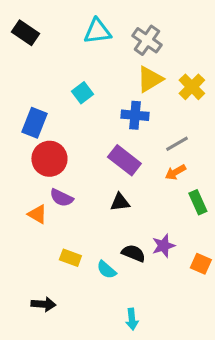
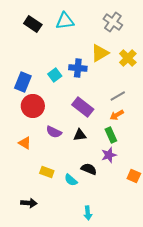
black rectangle: (25, 33) -> (33, 24), moved
gray cross: (147, 40) -> (113, 22), moved
cyan square: (82, 93) -> (55, 75), moved
blue cross: (135, 115) -> (78, 68), moved
purple semicircle: (61, 198) -> (54, 132), moved
green rectangle: (198, 202) -> (111, 135), moved
purple star: (163, 246) -> (109, 155), moved

